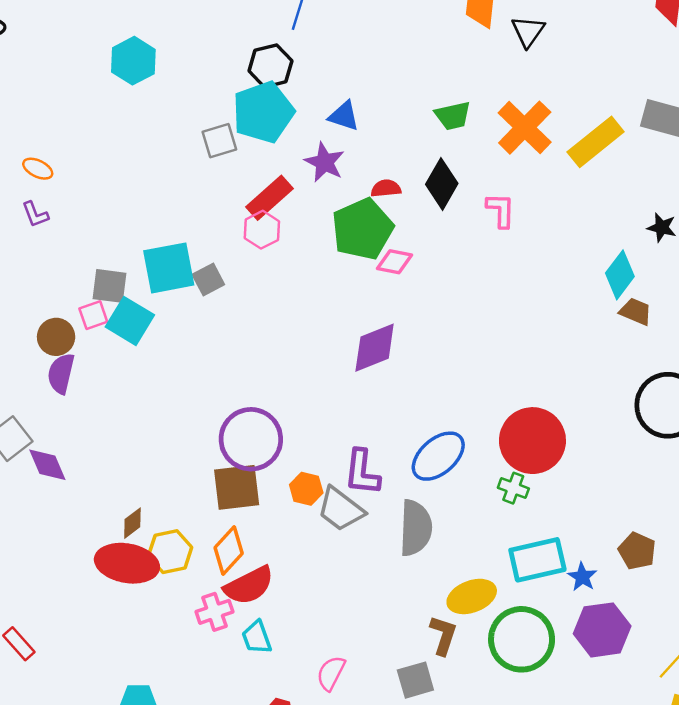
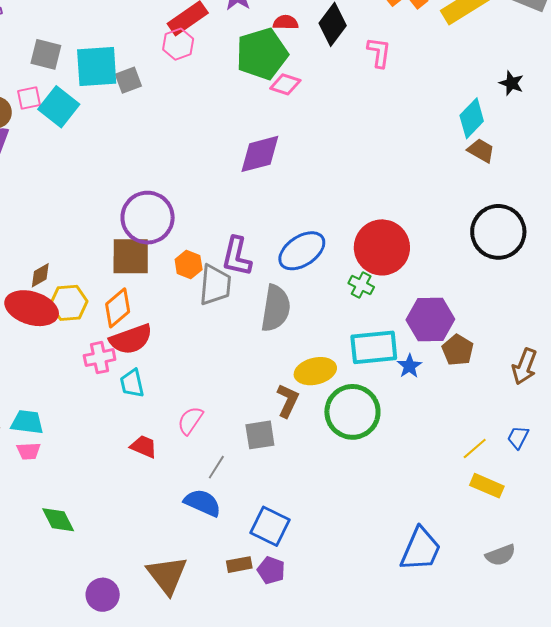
gray square: (110, 286) -> (46, 54), moved
gray trapezoid: (341, 509) -> (215, 285), turned -129
purple hexagon: (602, 630) -> (430, 320), moved

